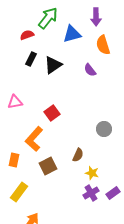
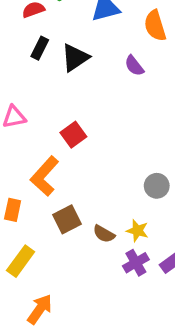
gray circle: (104, 129) -> (157, 186), moved
brown semicircle: (78, 155) -> (104, 234), moved, turned 96

